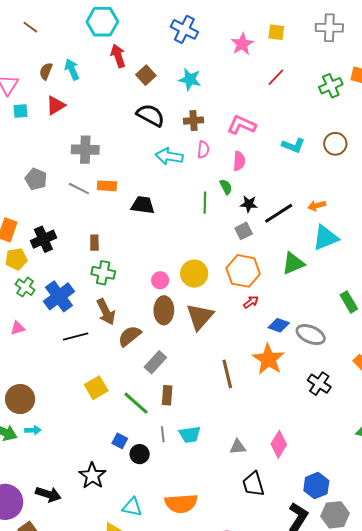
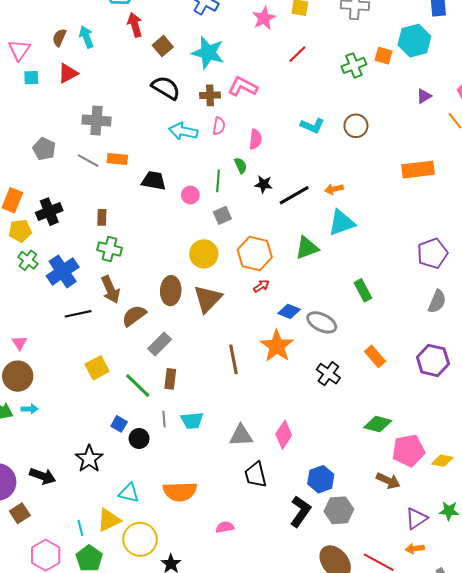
cyan star: (190, 80) -> (208, 53), size x1.4
pink L-shape: (241, 125) -> (243, 87), moved
gray square: (244, 231) -> (222, 215), moved
pink circle: (160, 280) -> (190, 195), moved
pink triangle: (18, 328) -> (19, 343), moved, turned -49
gray triangle: (238, 447) -> (241, 436), size x1.4

